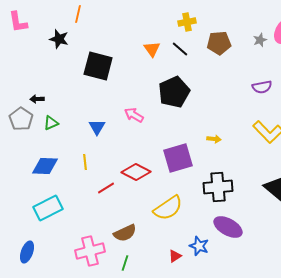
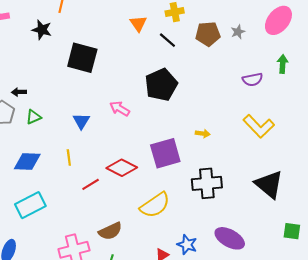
gray star: (260, 40) -> (238, 32), moved
orange triangle: (152, 49) -> (138, 24), moved
purple ellipse: (228, 227) -> (230, 238), moved

